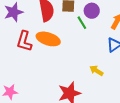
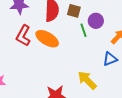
yellow arrow: (96, 71) -> (87, 80), size x1.5

